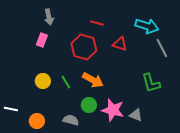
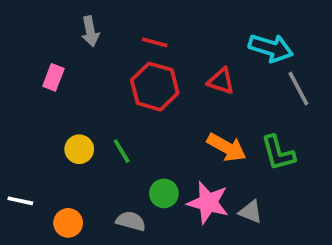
red line: (97, 23) -> (155, 42), moved
pink rectangle: (42, 40) -> (53, 77), moved
orange arrow: (93, 80) -> (227, 147), moved

